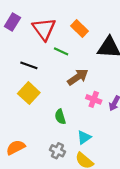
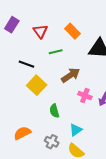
red triangle: (44, 29) -> (40, 31), size x0.7
green line: (61, 51) -> (56, 52), turned -40
yellow square: (29, 93) -> (37, 85), moved
orange semicircle: (16, 147) -> (22, 133), moved

